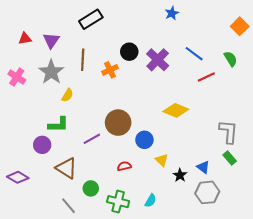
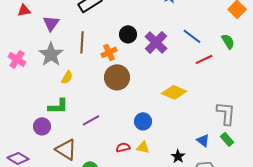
red triangle: (25, 38) -> (24, 10), moved
brown circle: (118, 123) -> (117, 77), moved
yellow triangle: (162, 160) -> (143, 147), moved, turned -32
blue triangle: (203, 167) -> (203, 140), moved

